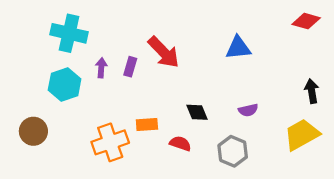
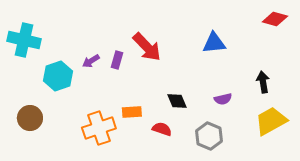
cyan cross: (69, 33) -> (24, 40), moved
purple arrow: (101, 68) -> (91, 61), turned -126
black arrow: (312, 91) -> (263, 82), moved

